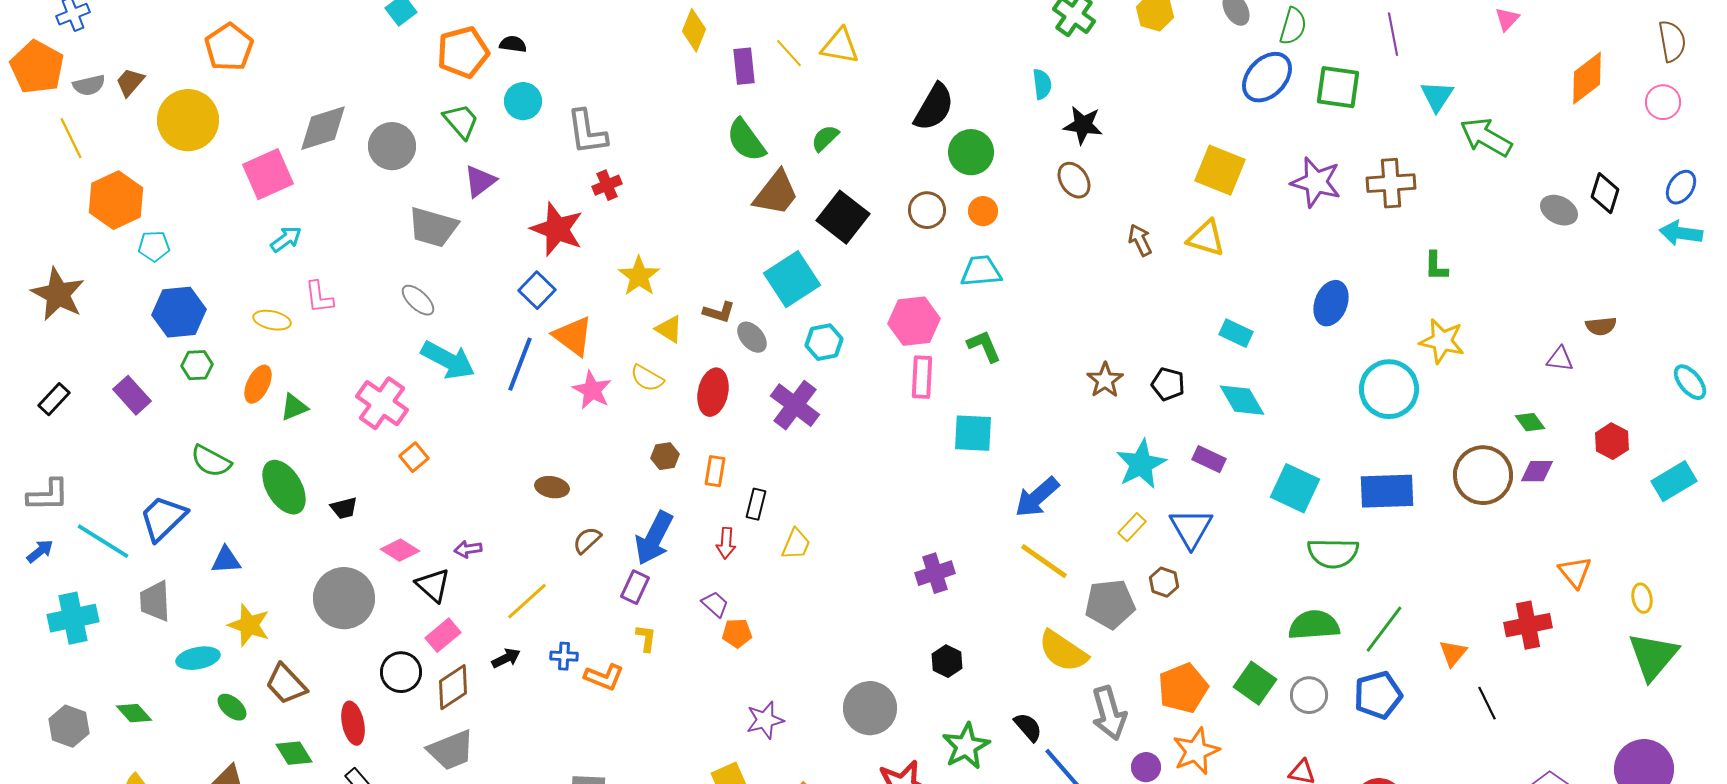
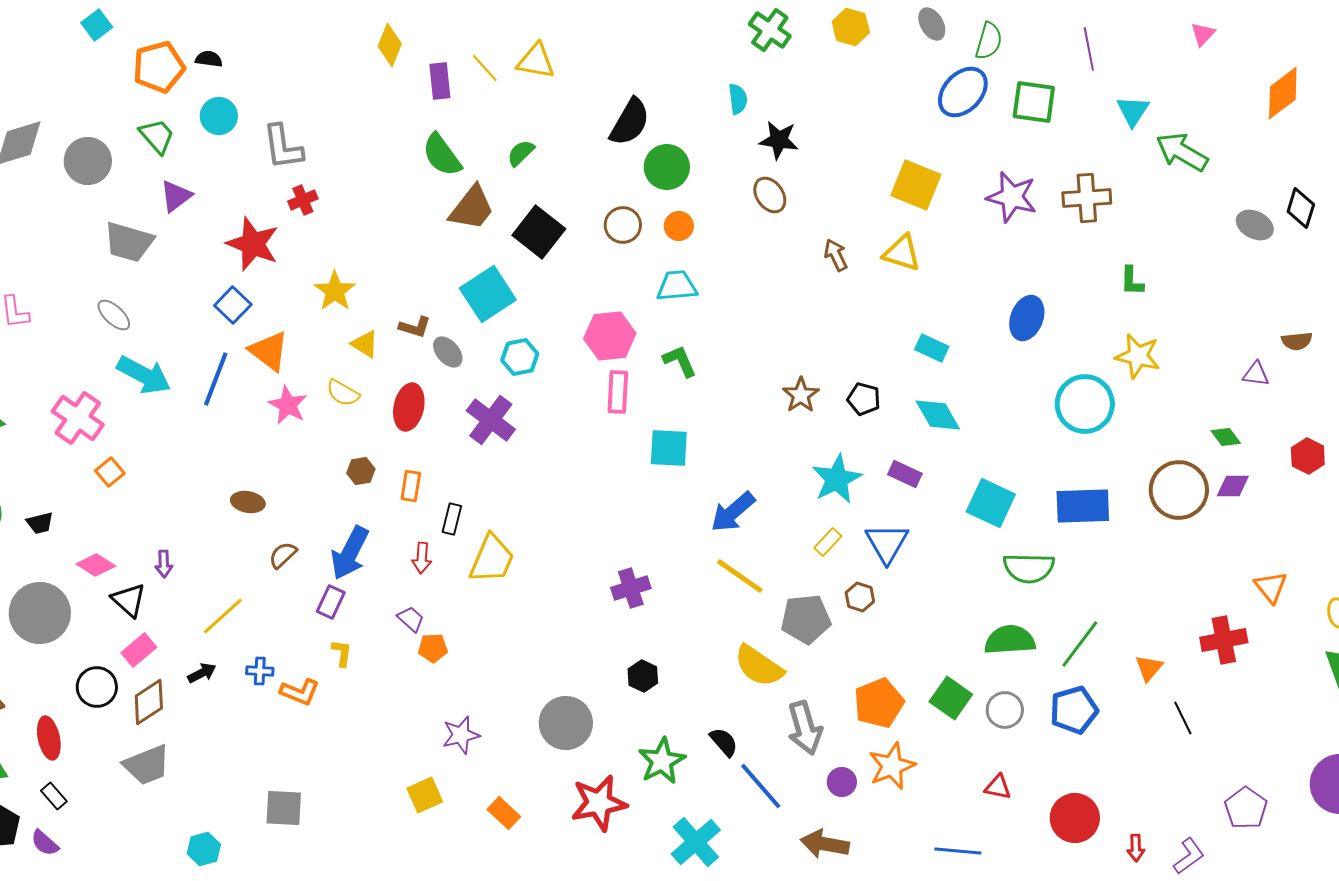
yellow trapezoid: (796, 544) -> (492, 559), size x1.6
purple arrow: (468, 549) -> (164, 564), turned -84

